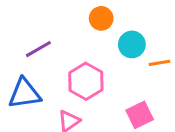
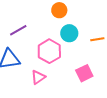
cyan circle: (132, 44) -> (69, 33), moved

